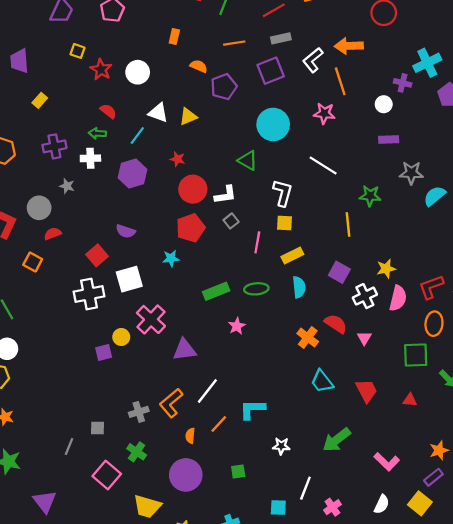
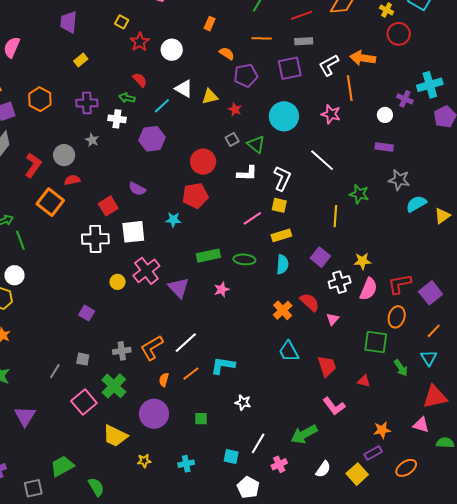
red star: (177, 159) -> (235, 109), moved
white L-shape: (225, 195) -> (247, 173), moved
gray square: (231, 221) -> (232, 139), moved
pink line: (257, 242) -> (252, 218), turned 36
orange square: (33, 262) -> (50, 202), size x1.5
purple triangle: (184, 350) -> (179, 288), moved, turned 45
purple square: (104, 352) -> (87, 313), moved, turned 35
green arrow: (337, 440) -> (304, 434), moved
green cross: (137, 452) -> (114, 386), size x1.4
pink L-shape: (387, 462) -> (334, 406), moved

